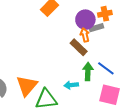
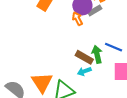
orange arrow: (85, 35) -> (77, 19), moved
brown rectangle: (79, 47) -> (84, 57), moved

